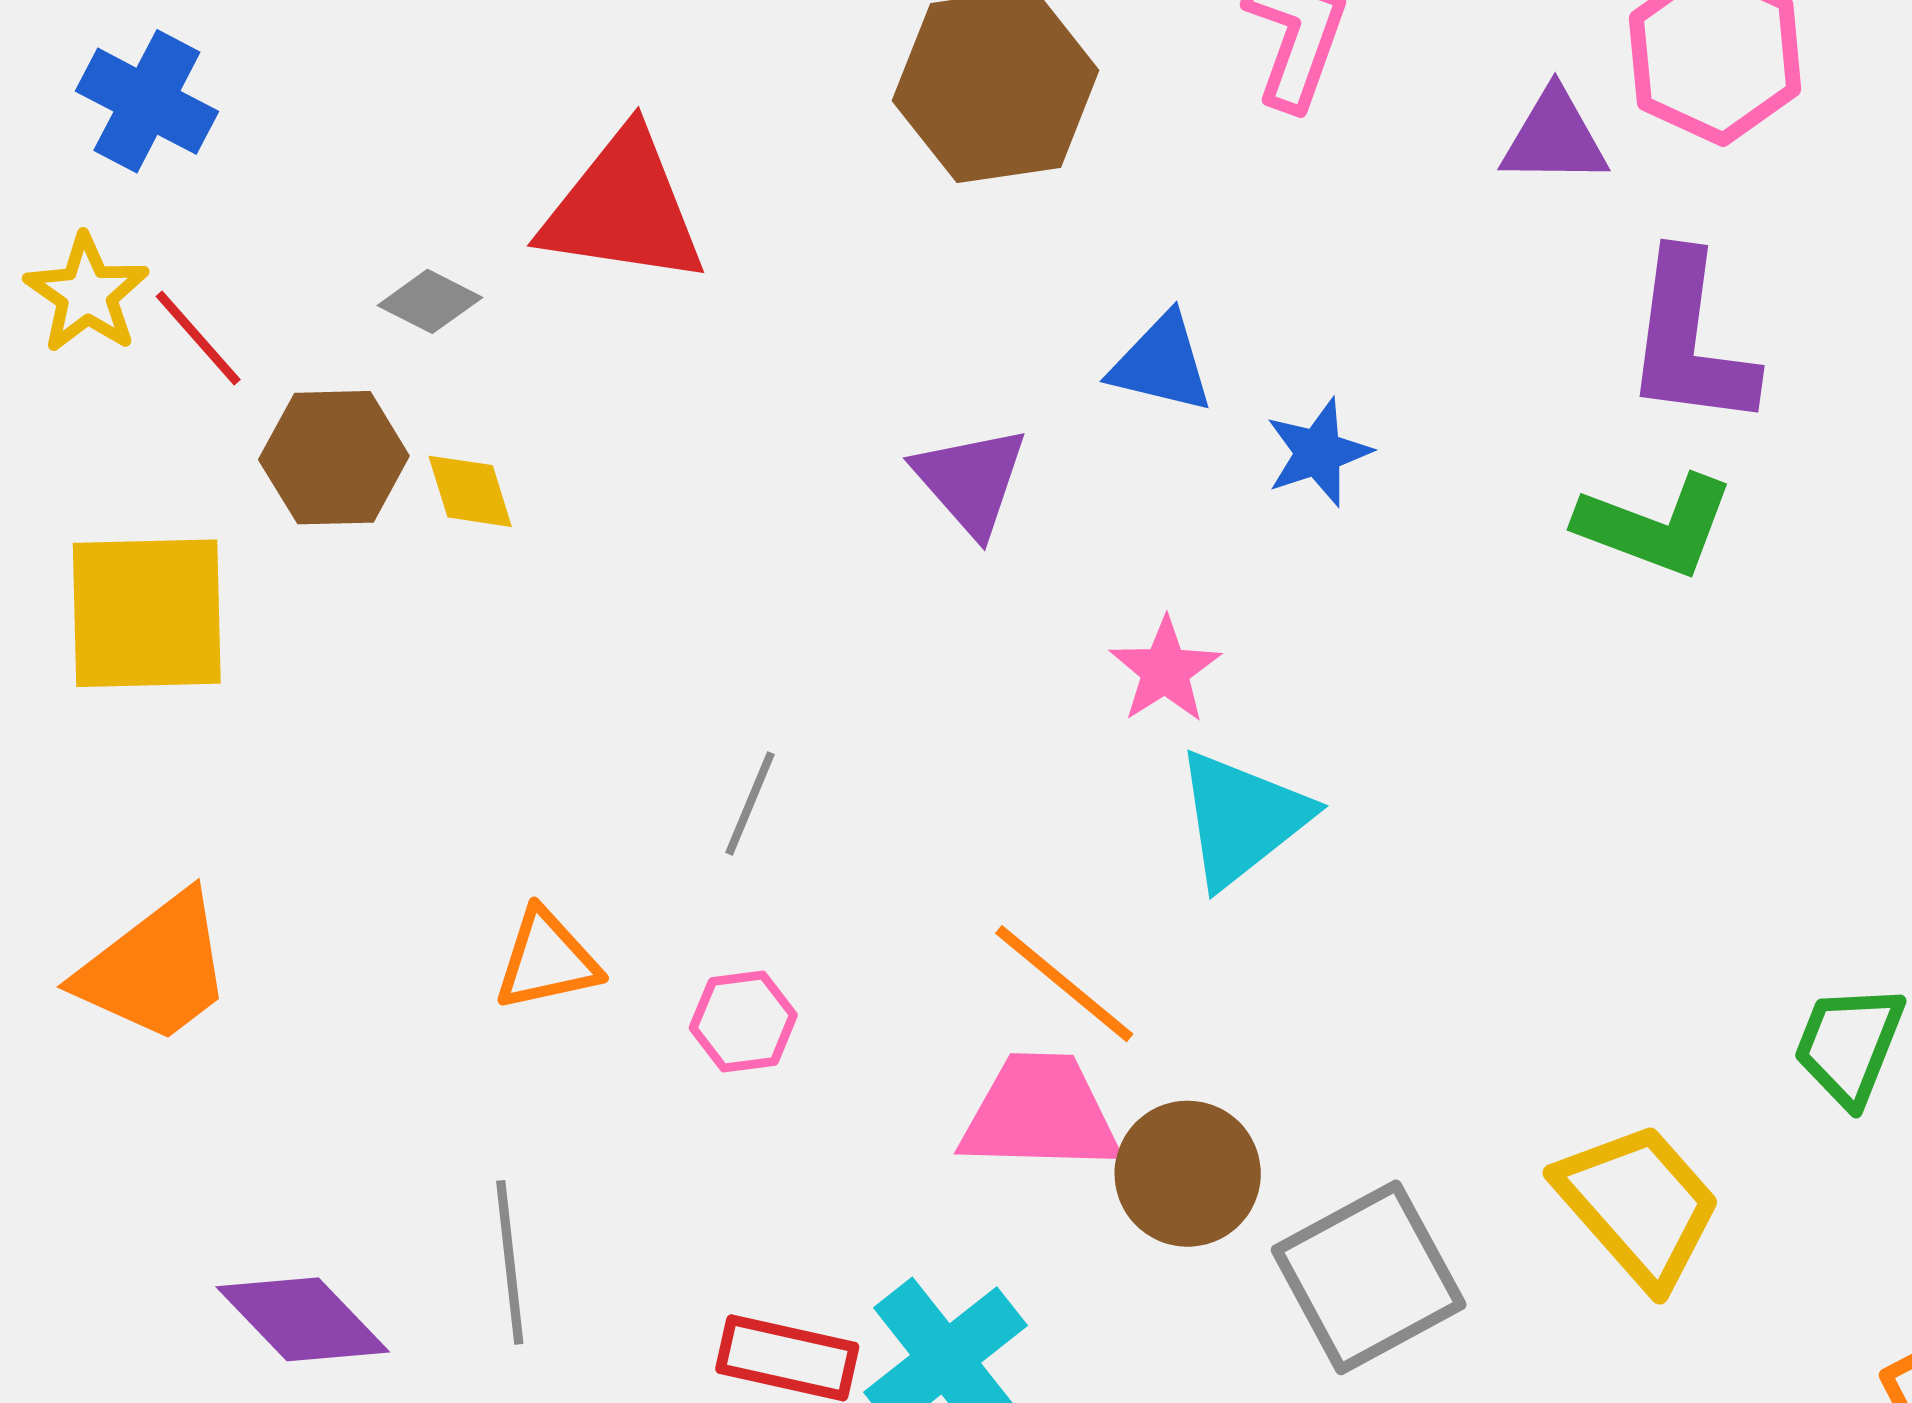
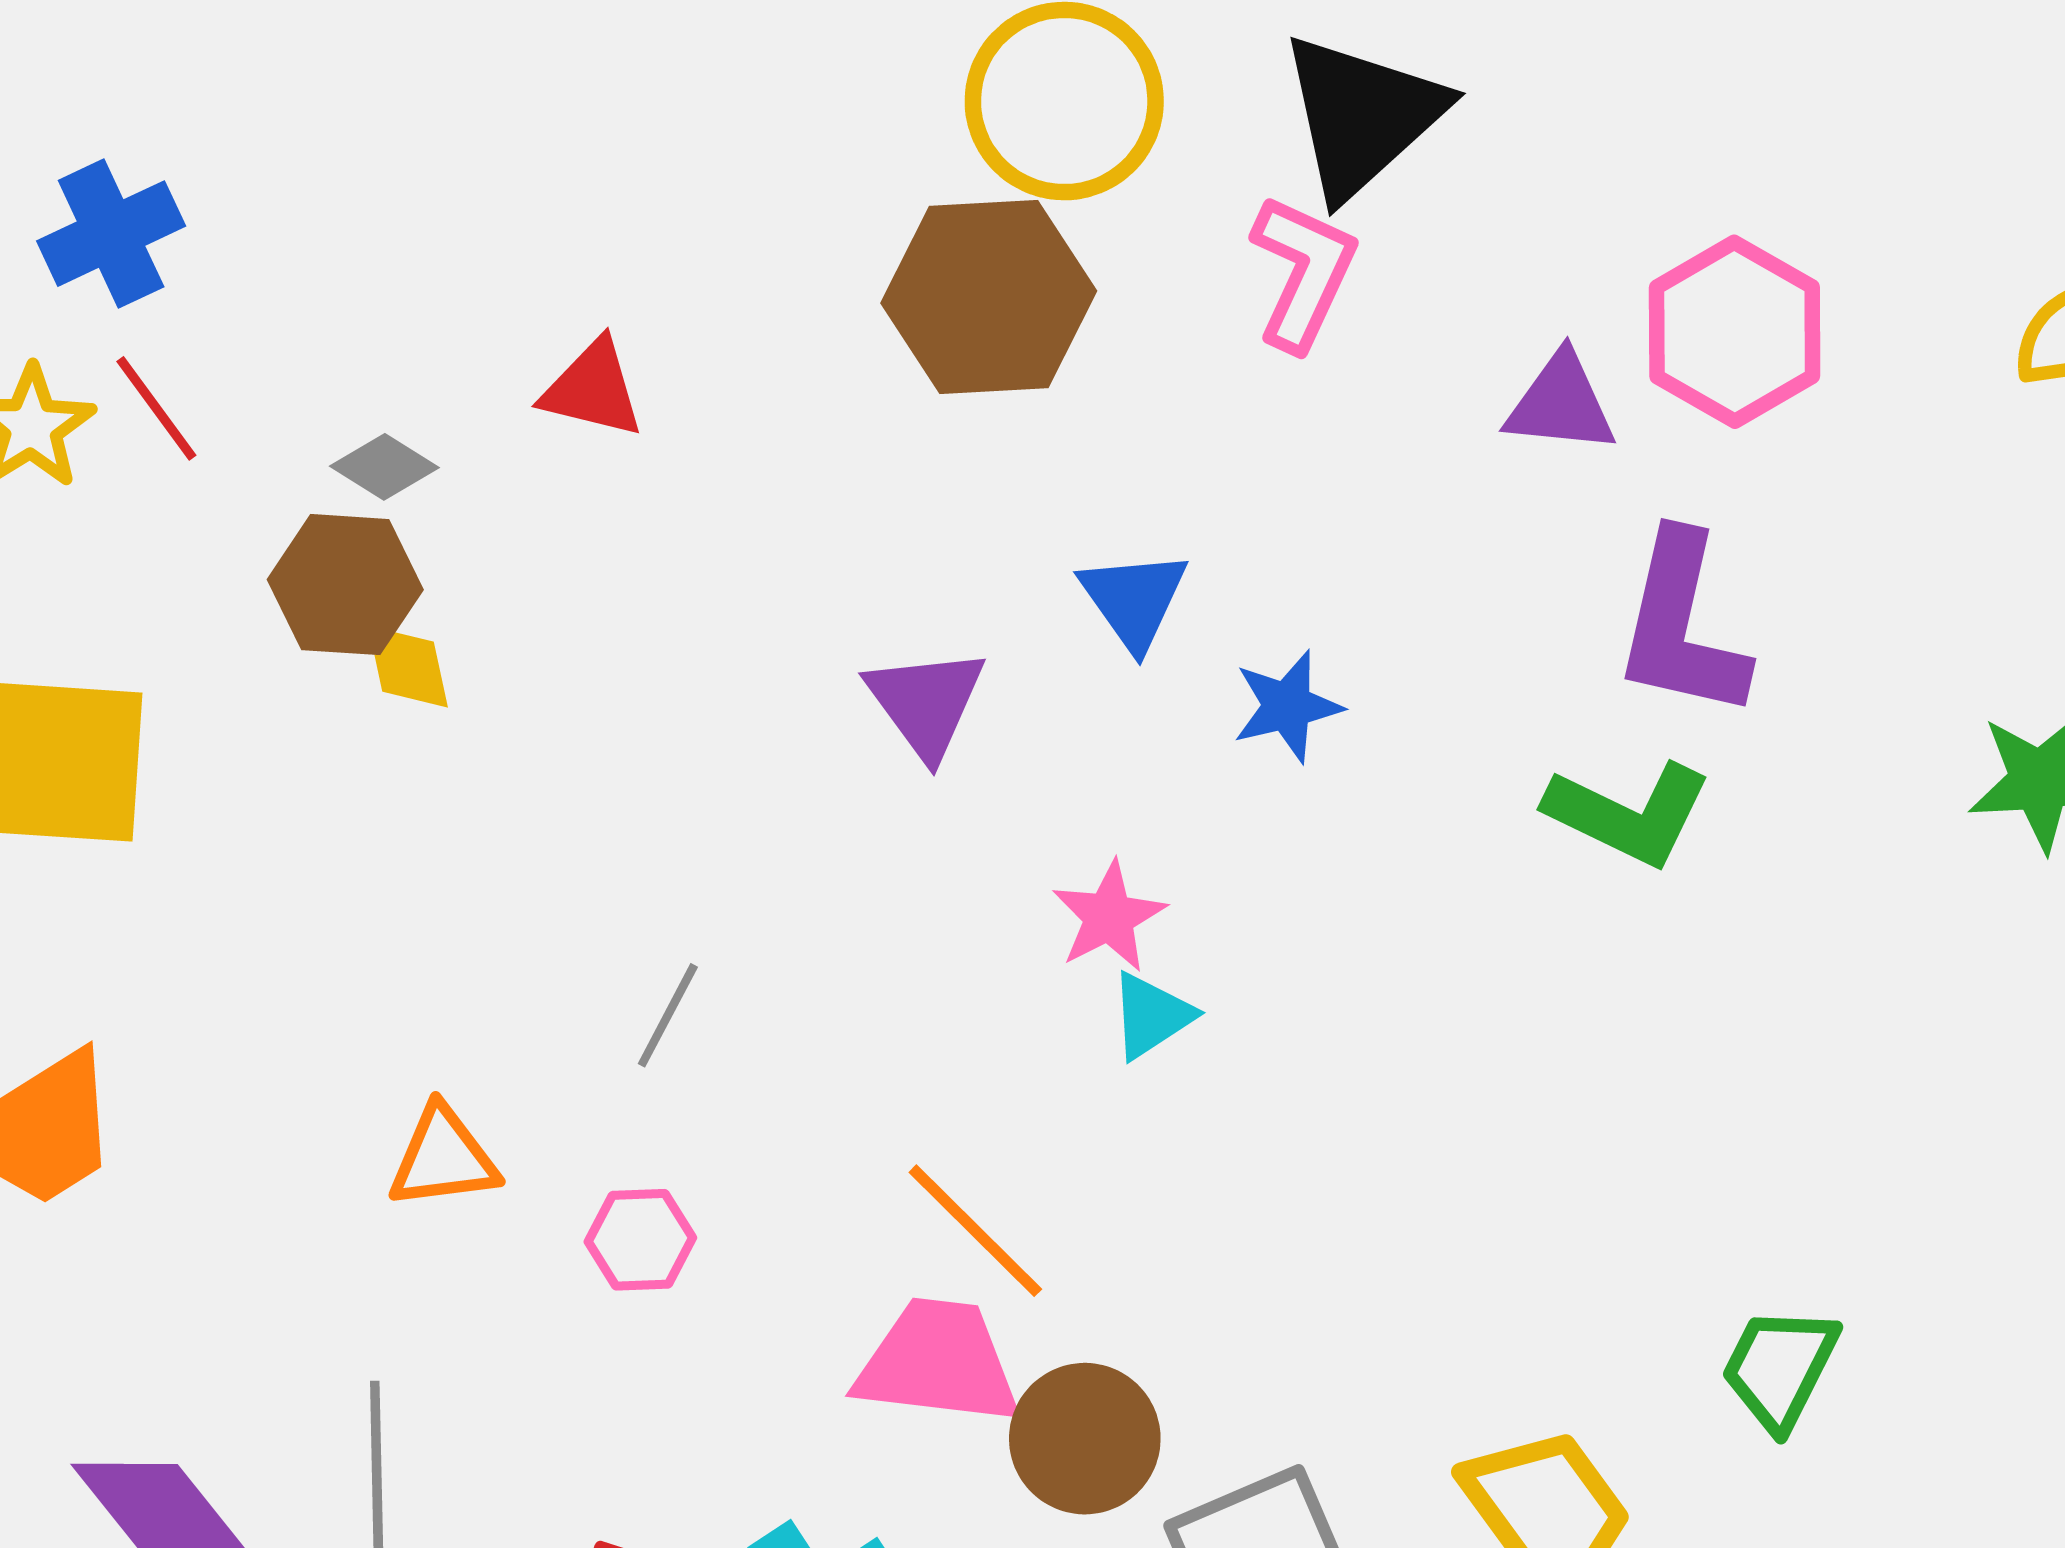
blue cross: (147, 101) -> (111, 234), turned 32
red triangle: (623, 208) -> (593, 389), size x0.6
red line: (198, 338) -> (156, 408), moved
blue triangle: (1161, 363) -> (1134, 600), turned 36
brown hexagon: (334, 458) -> (345, 585), moved
cyan triangle: (1242, 818) -> (1151, 1016), moved, size x0.6

